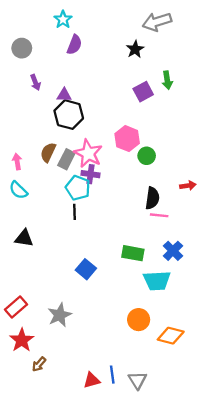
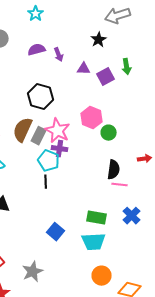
purple semicircle: (74, 45) -> (37, 50), moved, turned -126
purple arrow: (36, 82) -> (59, 55), moved
purple triangle: (64, 95) -> (84, 69), moved
brown semicircle: (48, 152) -> (23, 130), size x1.4
cyan trapezoid: (157, 281) -> (94, 242), moved

